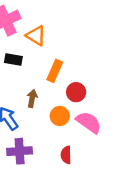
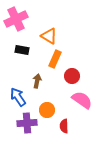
orange triangle: (36, 36) -> (49, 36), moved
orange circle: (60, 116) -> (47, 110), moved

